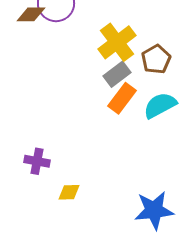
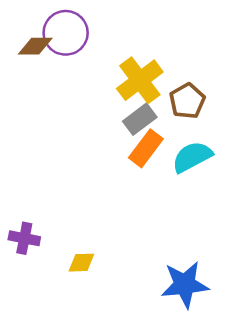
purple cross: (37, 161) -> (24, 238), moved

